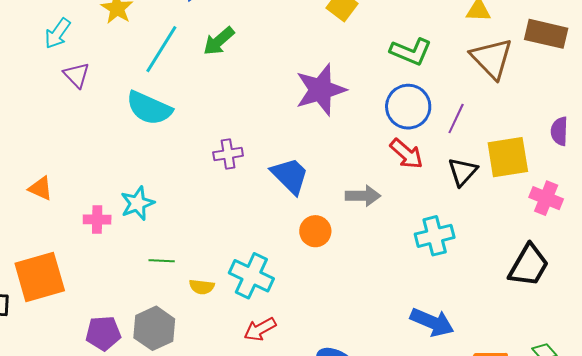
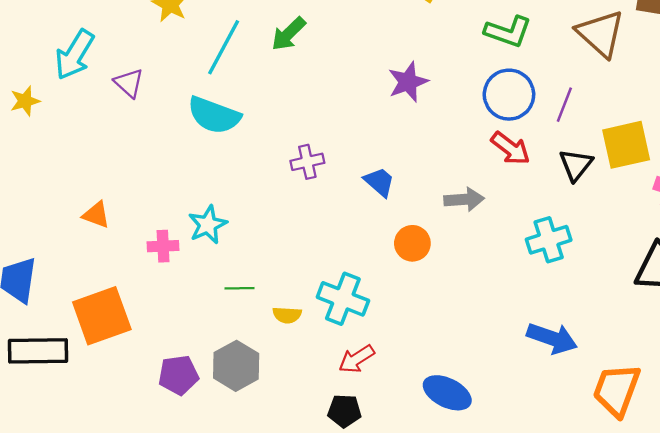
cyan arrow: (58, 33) -> (75, 55), moved, size x1.4
purple star: (321, 90) -> (408, 82), size x0.7
blue trapezoid: (290, 176) -> (379, 182), size x0.7

